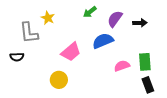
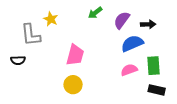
blue semicircle: (103, 41) -> (132, 43), moved
pink trapezoid: (71, 52) -> (75, 55), turned -35
yellow circle: (59, 80) -> (73, 85), moved
black rectangle: (148, 85) -> (157, 90), turned -56

